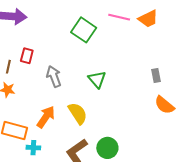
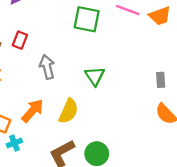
green square: (84, 30) -> (87, 19), turned -30
yellow semicircle: (78, 113) -> (68, 111), turned 50
cyan cross: (33, 148) -> (14, 143), turned -32

